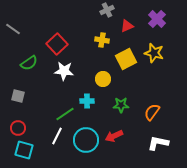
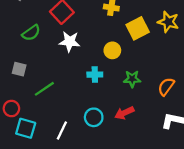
green line: (65, 114) -> (44, 89), moved
red circle: (18, 128) -> (11, 109), moved
white line: (57, 136) -> (62, 130), moved
cyan circle: (86, 140) -> (94, 117), size x0.7

